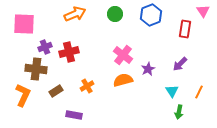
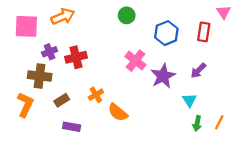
orange arrow: (75, 14) -> (63, 17), moved
blue hexagon: (151, 15) -> (166, 33), moved
purple star: (148, 69) -> (163, 76), size x1.6
orange semicircle: (123, 80) -> (118, 112), moved, turned -126
orange line: (199, 92) -> (219, 122), moved
purple rectangle: (74, 115) -> (72, 127), moved

